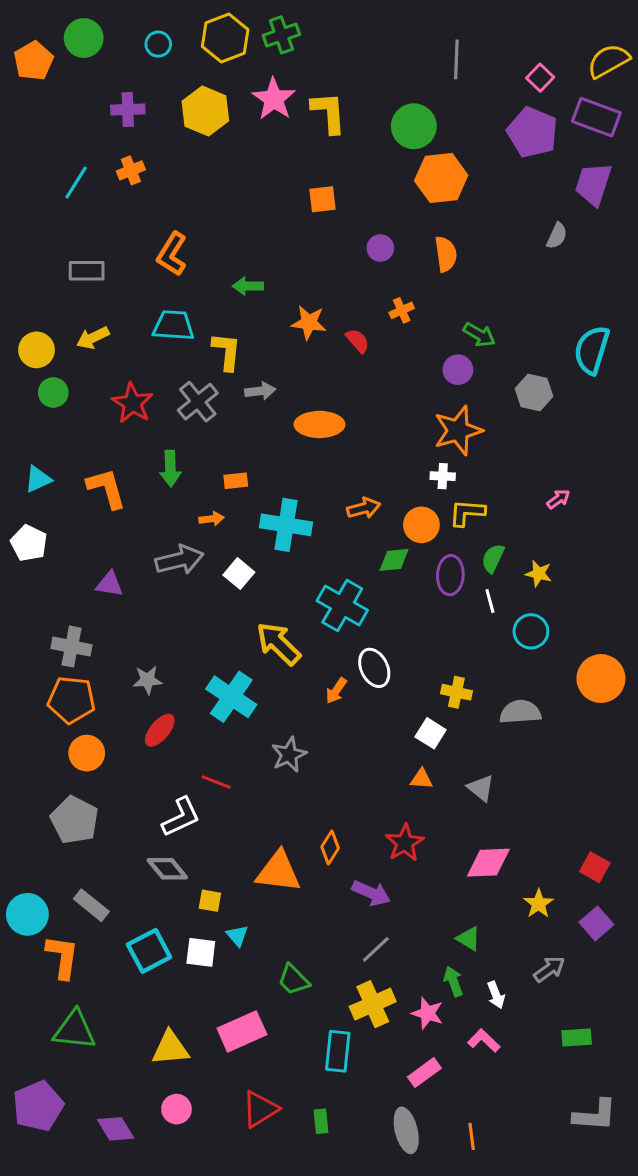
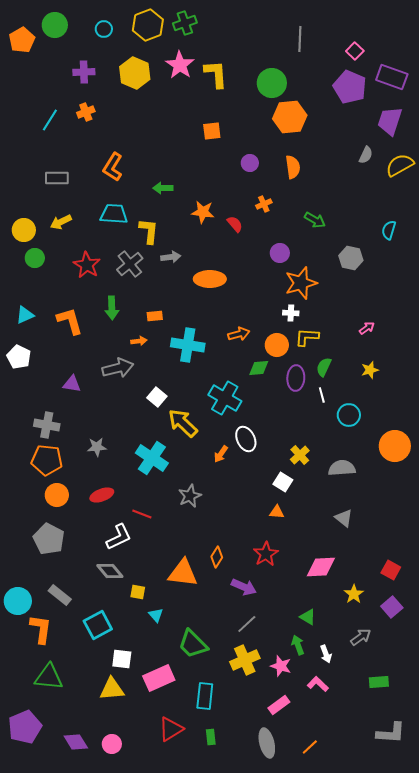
yellow semicircle: (609, 61) -> (400, 165), moved
cyan semicircle: (592, 350) -> (389, 230), size x0.6
purple circle: (458, 370) -> (280, 253), moved
white square: (239, 574) -> (157, 397), moved
yellow star: (539, 574) -> (370, 370), moved, turned -30
yellow cross: (456, 692) -> (300, 455), turned 36
red ellipse: (160, 730) -> (102, 495), moved, turned 30
gray triangle: (481, 788) -> (344, 518), moved
white square: (201, 952) -> (122, 659), moved
green trapezoid: (294, 980) -> (193, 644), size x1.4
cyan rectangle: (338, 1051) -> (205, 696), moved
pink circle: (176, 1109) -> (112, 744), moved
orange line: (472, 1136) -> (310, 747), turned 54

